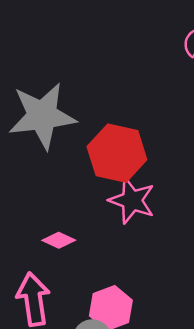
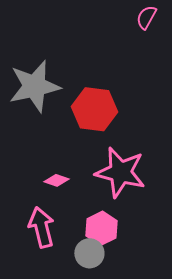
pink star: (132, 200) -> (120, 172), moved, size x1.4

